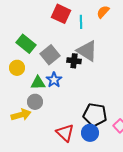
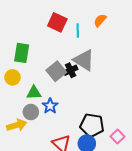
green rectangle: (26, 44) -> (22, 53), turned 60
gray square: (50, 55) -> (56, 71), moved
black cross: (74, 61) -> (71, 70), turned -32
blue star: (54, 80) -> (50, 106), moved

